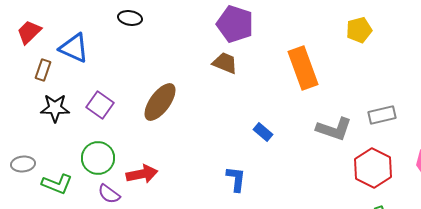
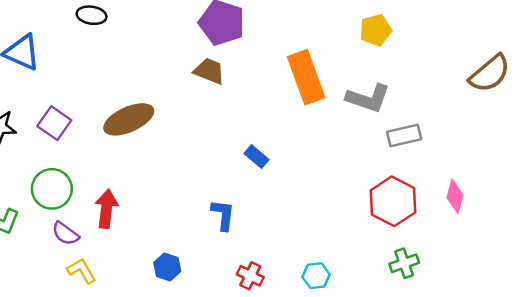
brown ellipse: (160, 102) -> (129, 119), turned 30
gray L-shape: (334, 129) -> (368, 98), moved
red arrow: (142, 174) -> (106, 209), turned -72

